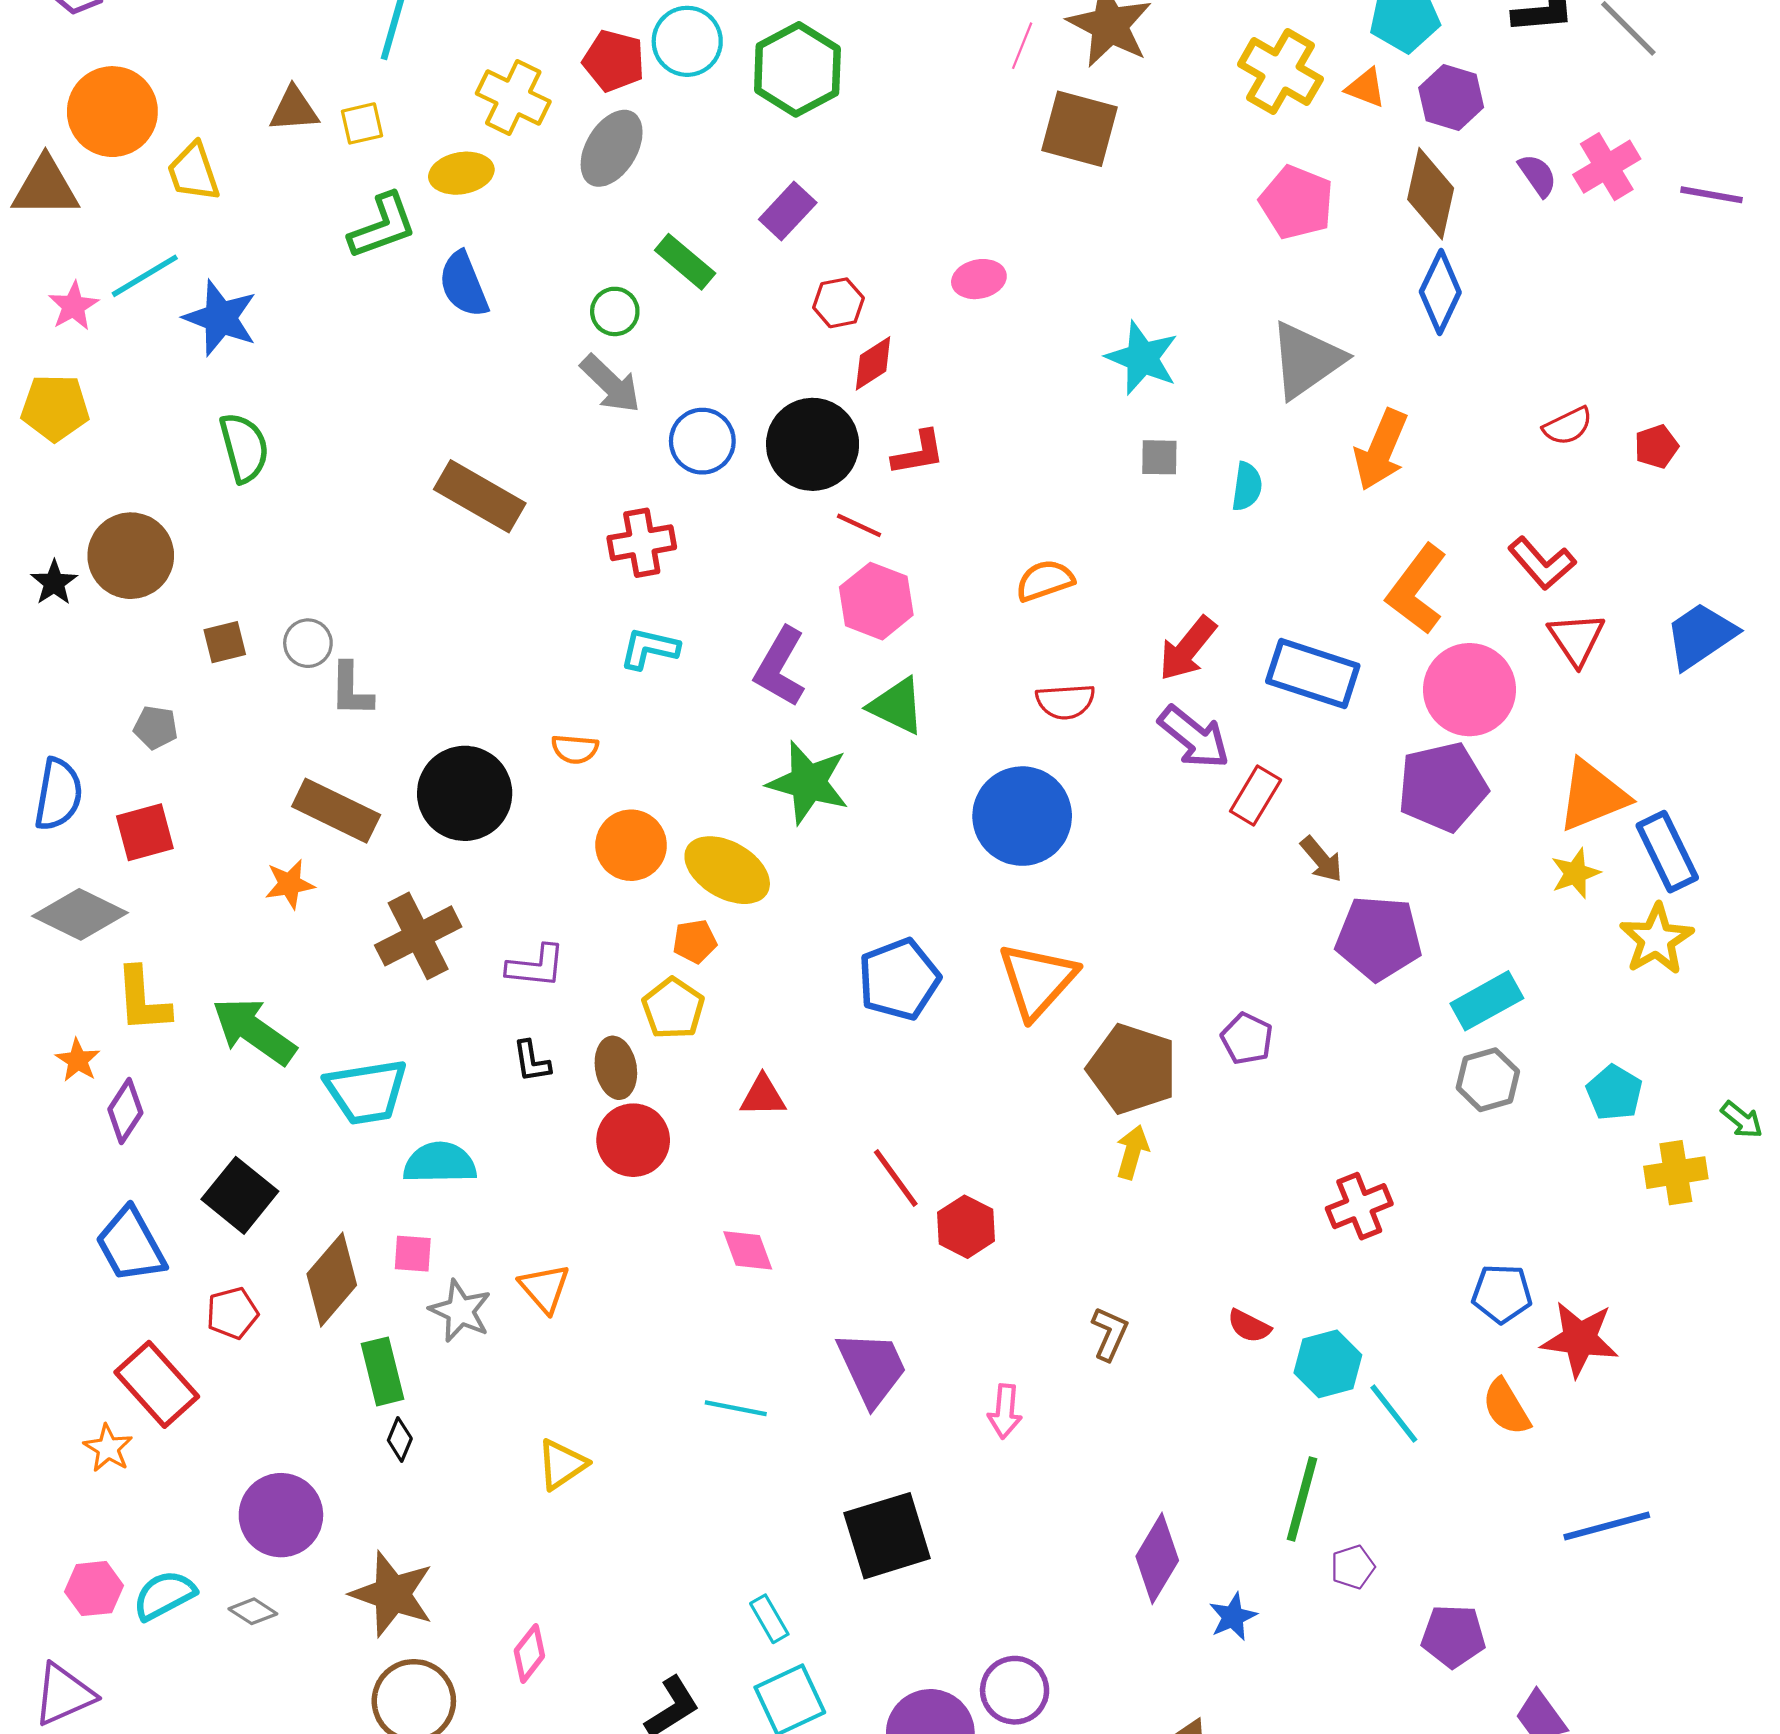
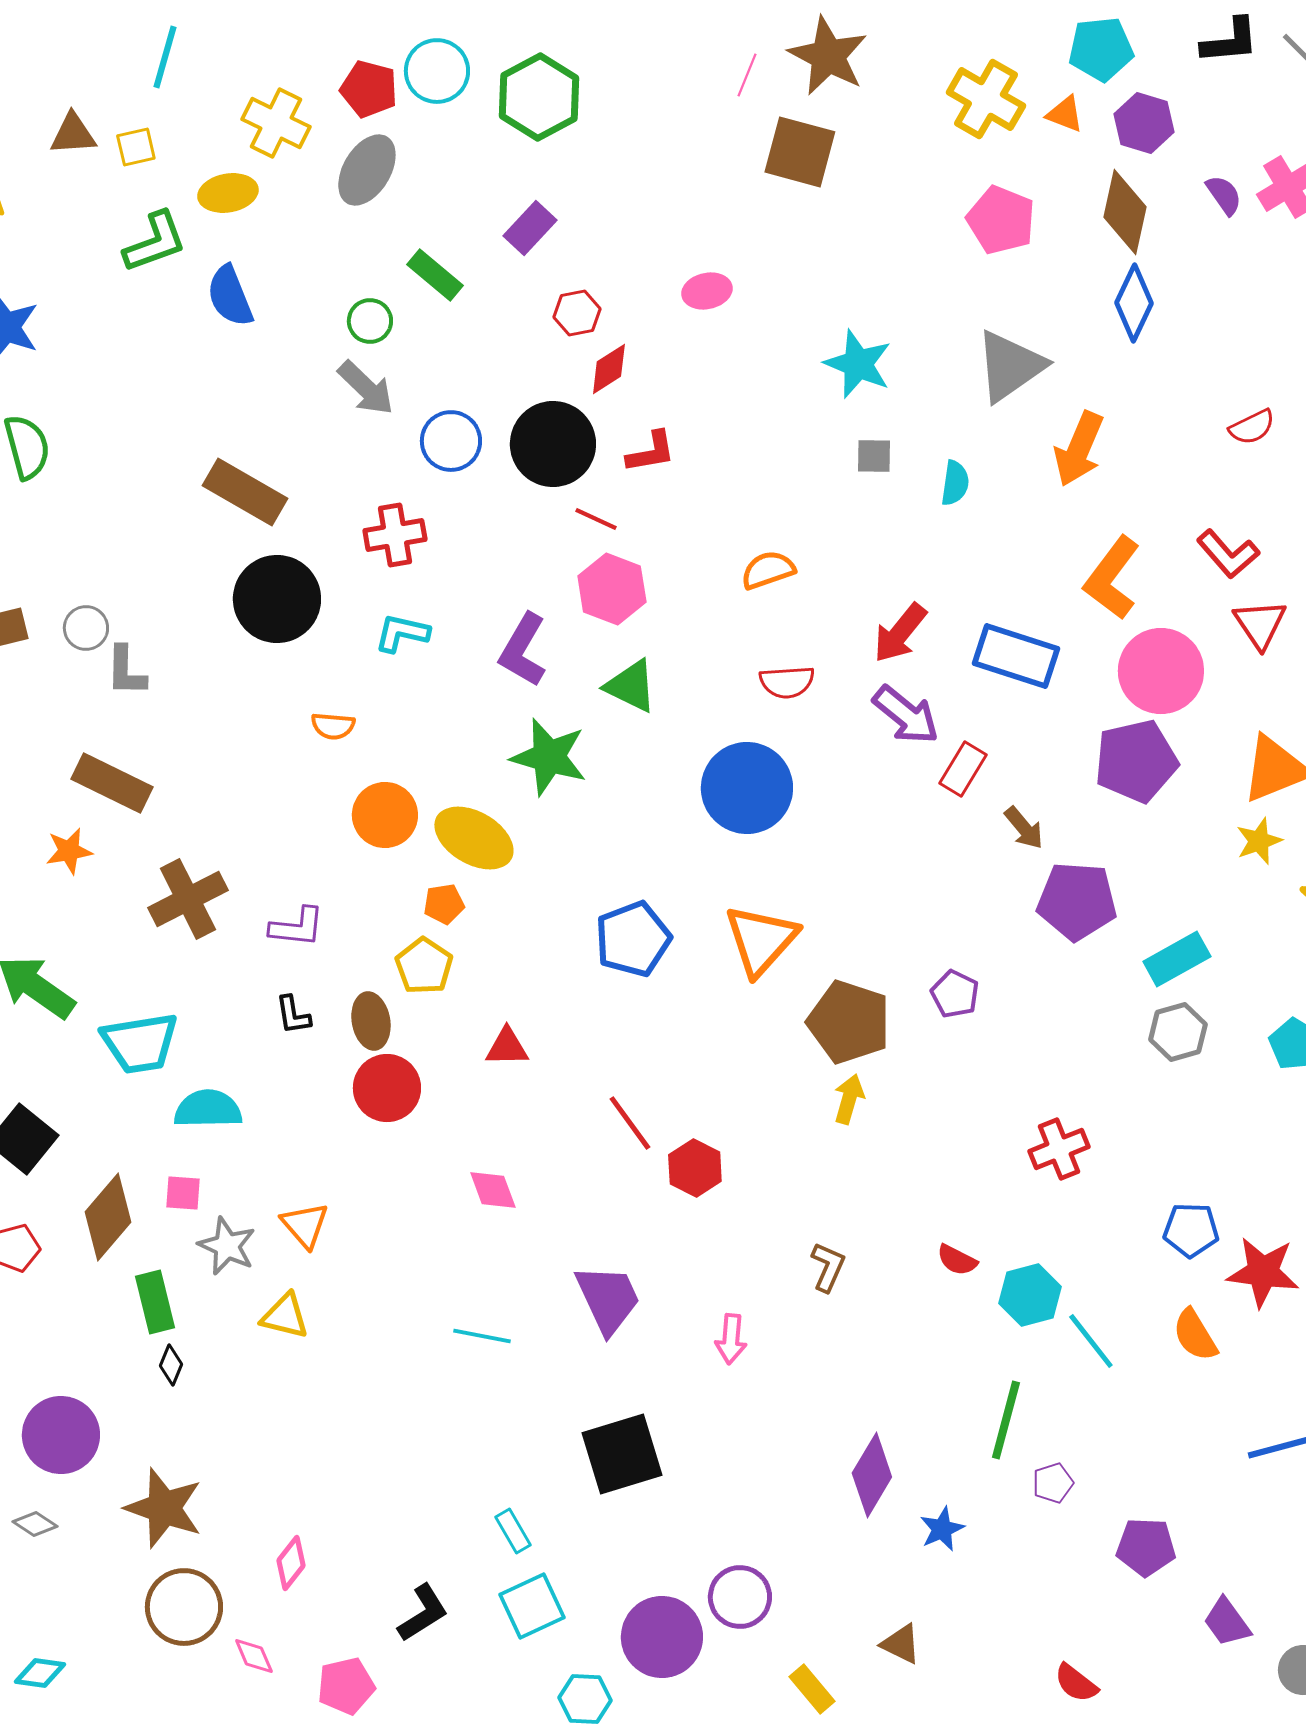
black circle: (465, 793) -> (277, 599), moved
yellow triangle: (562, 1464) -> (285, 1316), moved, turned 48

